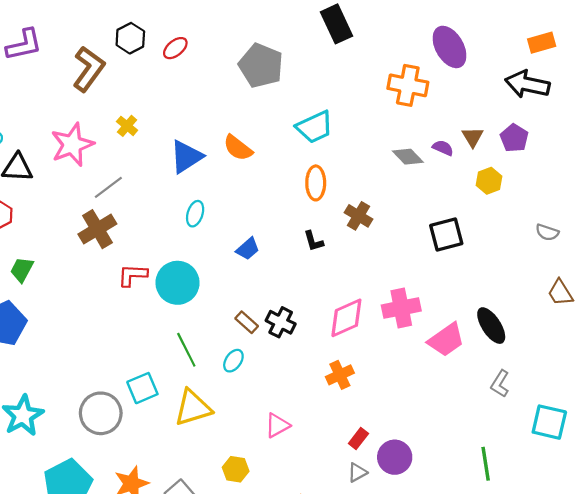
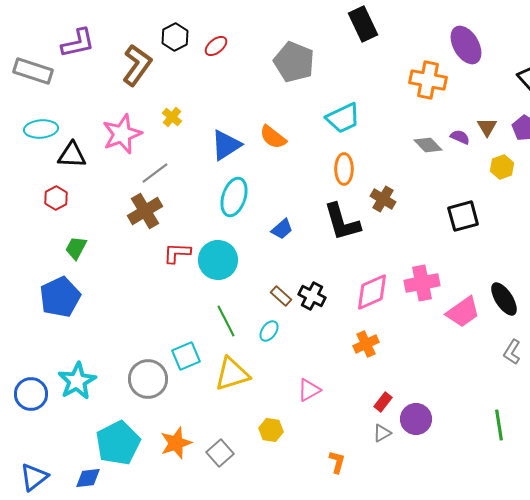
cyan ellipse: (195, 214) -> (234, 197), size x1.6
black L-shape: (314, 241) -> (342, 222), size x2.0

